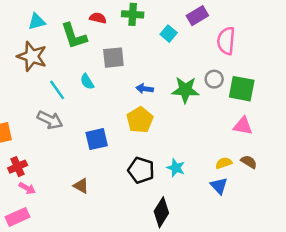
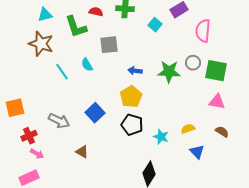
gray arrow: (50, 120) -> (59, 121), moved
blue square: (97, 139) -> (95, 113), turned -30
yellow semicircle: (224, 163) -> (188, 129), moved
black pentagon: (141, 170) -> (132, 125), moved

